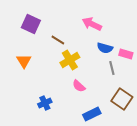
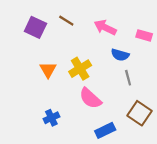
brown line: (58, 40) -> (66, 21), moved
pink rectangle: (126, 54) -> (144, 35), moved
orange triangle: (24, 61) -> (48, 70), moved
pink semicircle: (79, 86) -> (90, 98), size x1.5

